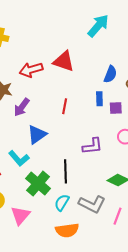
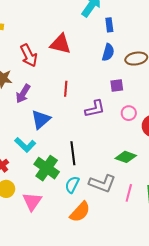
red arrow: (31, 70) -> (29, 55), turned -95
blue rectangle: (99, 99) -> (109, 25), moved
purple L-shape: (92, 146) -> (95, 109), moved
orange semicircle: (67, 230) -> (80, 212), turned -35

